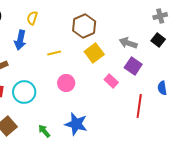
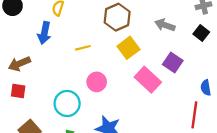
gray arrow: (128, 43) -> (165, 25), moved
pink rectangle: (111, 81) -> (148, 80), size x1.6
cyan circle: (24, 92) -> (67, 103), moved
red line: (139, 106) -> (194, 115), moved

